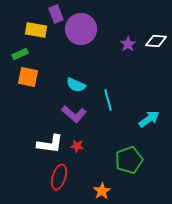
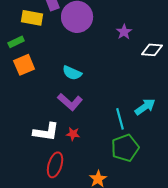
white diamond: (156, 41) -> (152, 50), moved
orange square: (28, 77) -> (24, 65), turned -35
cyan line: (108, 100) -> (120, 119), moved

